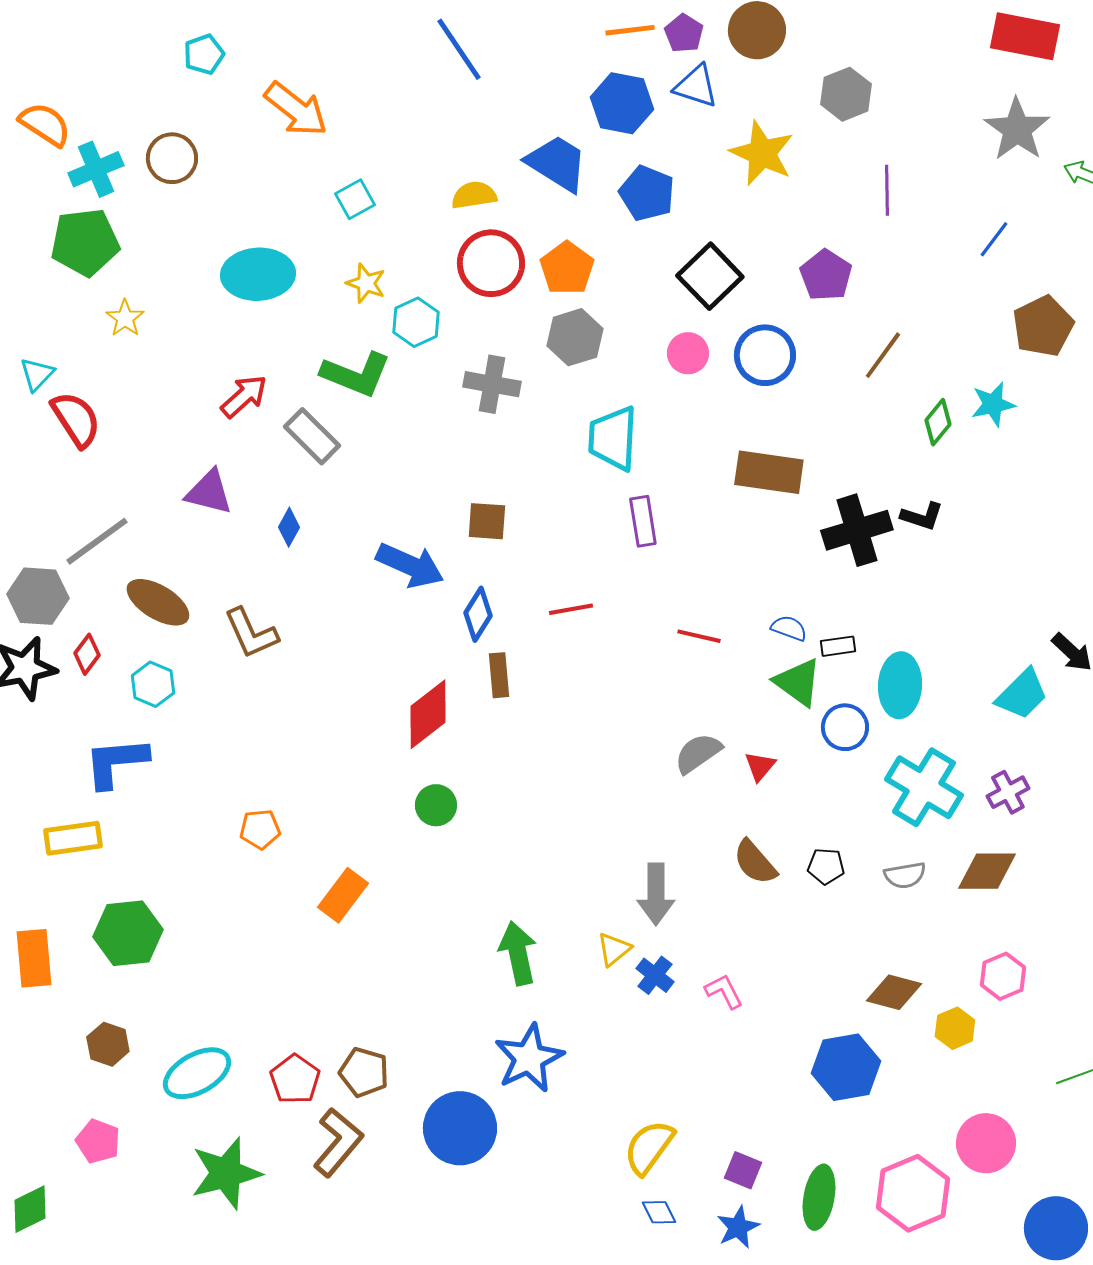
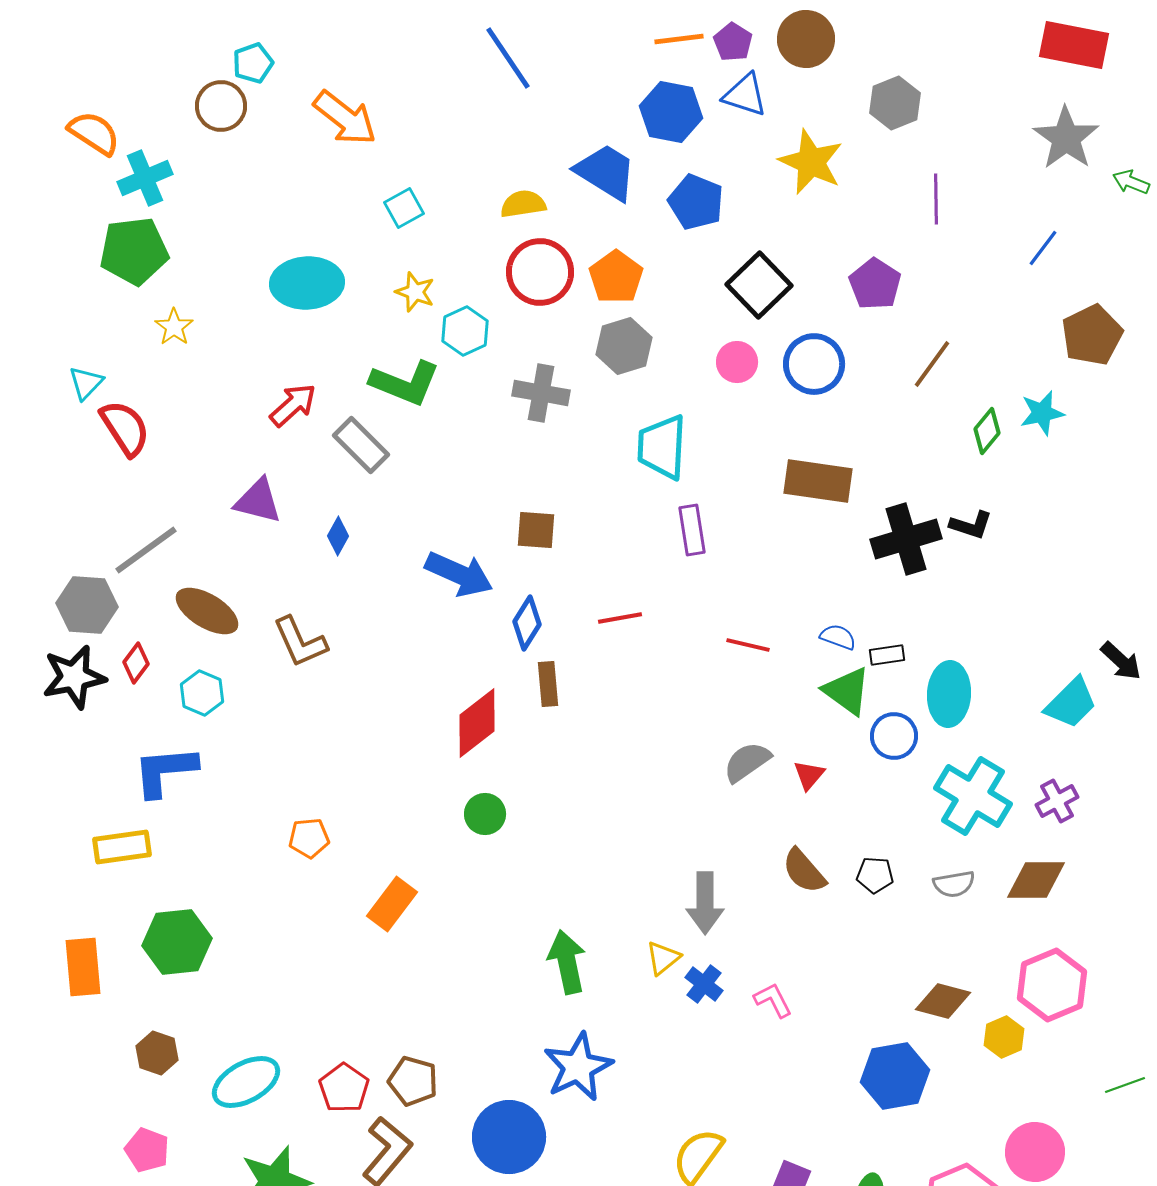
brown circle: (172, 158) -> (221, 106), moved
pink hexagon: (1003, 976) -> (1052, 985), size x1.5

